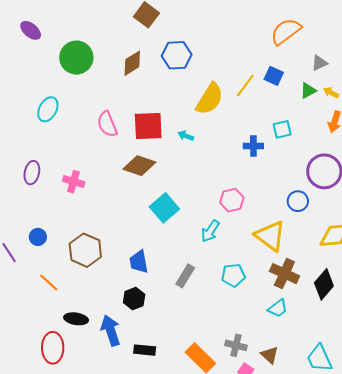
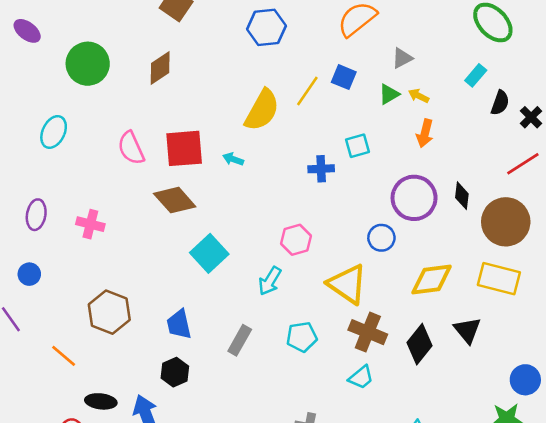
blue hexagon: (177, 55) -> (266, 27), moved
brown diamond: (139, 166) -> (175, 200), turned 32
blue circle: (38, 237) -> (29, 274), moved

